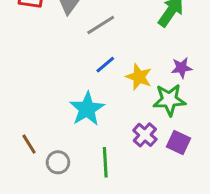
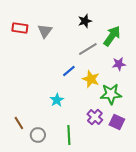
gray line: (101, 25) -> (88, 49), moved
purple star: (182, 68) -> (119, 64), moved
cyan star: (87, 109) -> (57, 100), size x0.6

